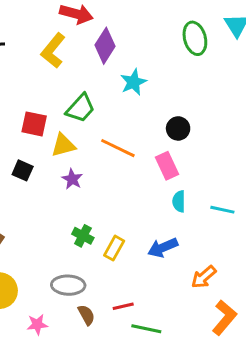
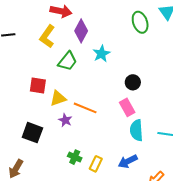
green trapezoid: (80, 108) -> (68, 61), moved
orange line: (118, 148) -> (85, 108), moved
black square: (23, 170) -> (32, 133), moved, size x1.5
cyan semicircle: (179, 201) -> (136, 130), size x1.5

